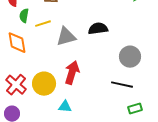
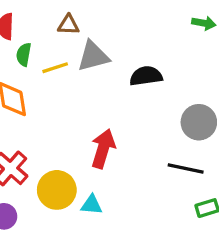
gray triangle: (66, 37) -> (93, 56), moved
yellow circle: (44, 84) -> (57, 190), moved

